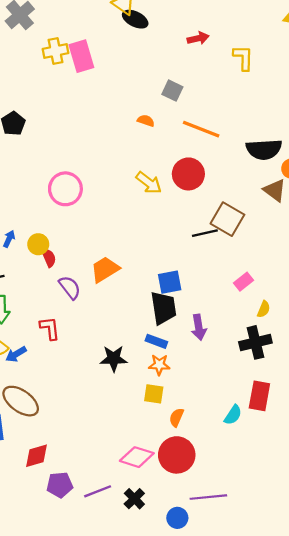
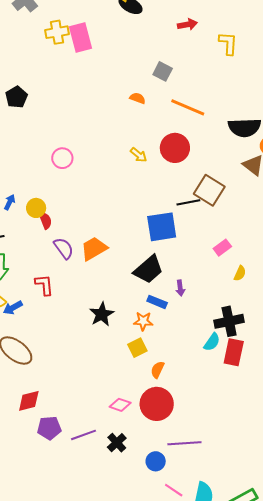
yellow arrow: (149, 183) -> (139, 155), size x0.7
pink circle: (65, 189) -> (62, 158), size x0.7
orange trapezoid: (105, 269) -> (94, 249), moved
blue square: (170, 282) -> (162, 227), moved, size x1.4
black trapezoid: (163, 308) -> (149, 269), turned 56
purple arrow: (199, 327) -> (180, 288), size x0.7
blue rectangle: (156, 341) -> (157, 302), moved
black cross: (255, 342) -> (229, 321), moved
black star: (114, 359) -> (102, 314), turned -30
yellow square: (154, 394) -> (137, 348), turned -36
cyan semicircle: (233, 415) -> (212, 342), moved
pink diamond: (137, 457) -> (120, 405), size x0.7

